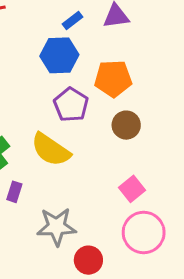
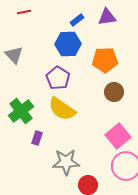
purple pentagon: (71, 105) -> (58, 78), moved
pink square: (132, 189) -> (118, 136), size x1.4

